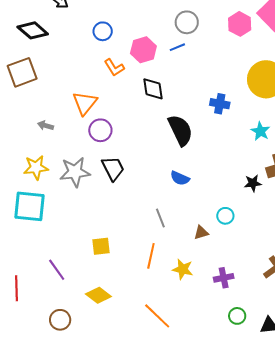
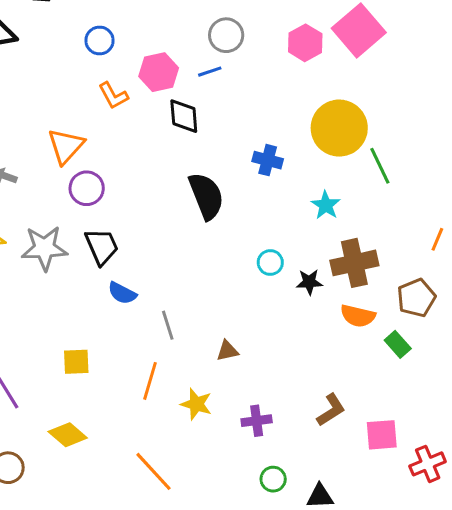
black diamond: (153, 89) -> (184, 116), moved
blue semicircle: (180, 178) -> (122, 293), moved
cyan circle: (225, 216) -> (270, 262), moved

